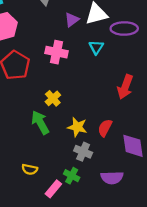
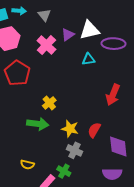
cyan triangle: (96, 47) -> (88, 59), turned 48
pink cross: (56, 52) -> (46, 45), moved, turned 30
green arrow: (40, 122) -> (38, 124), turned 125
purple semicircle: (112, 178) -> (112, 174), moved

